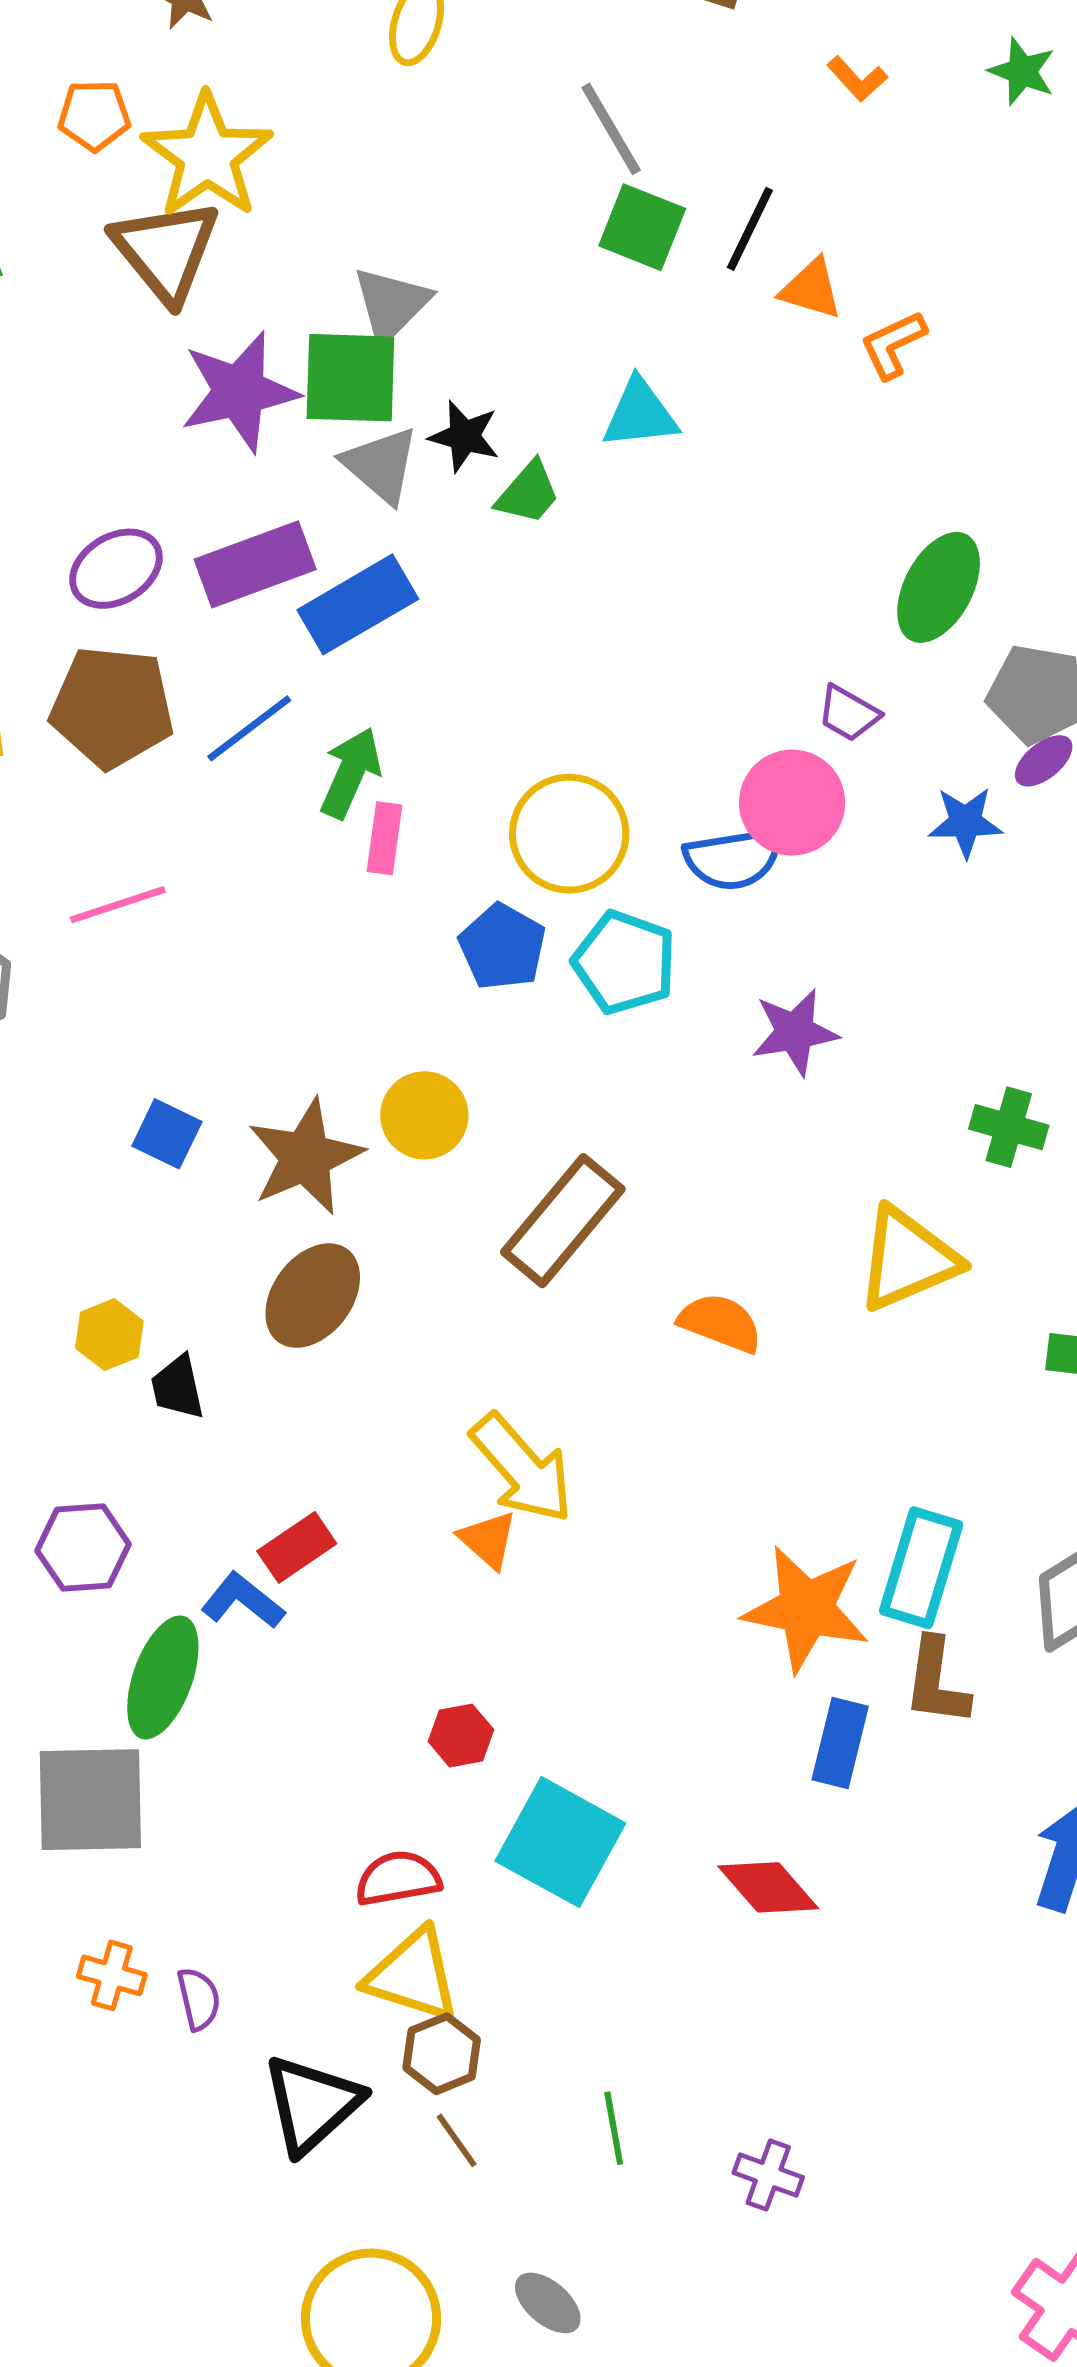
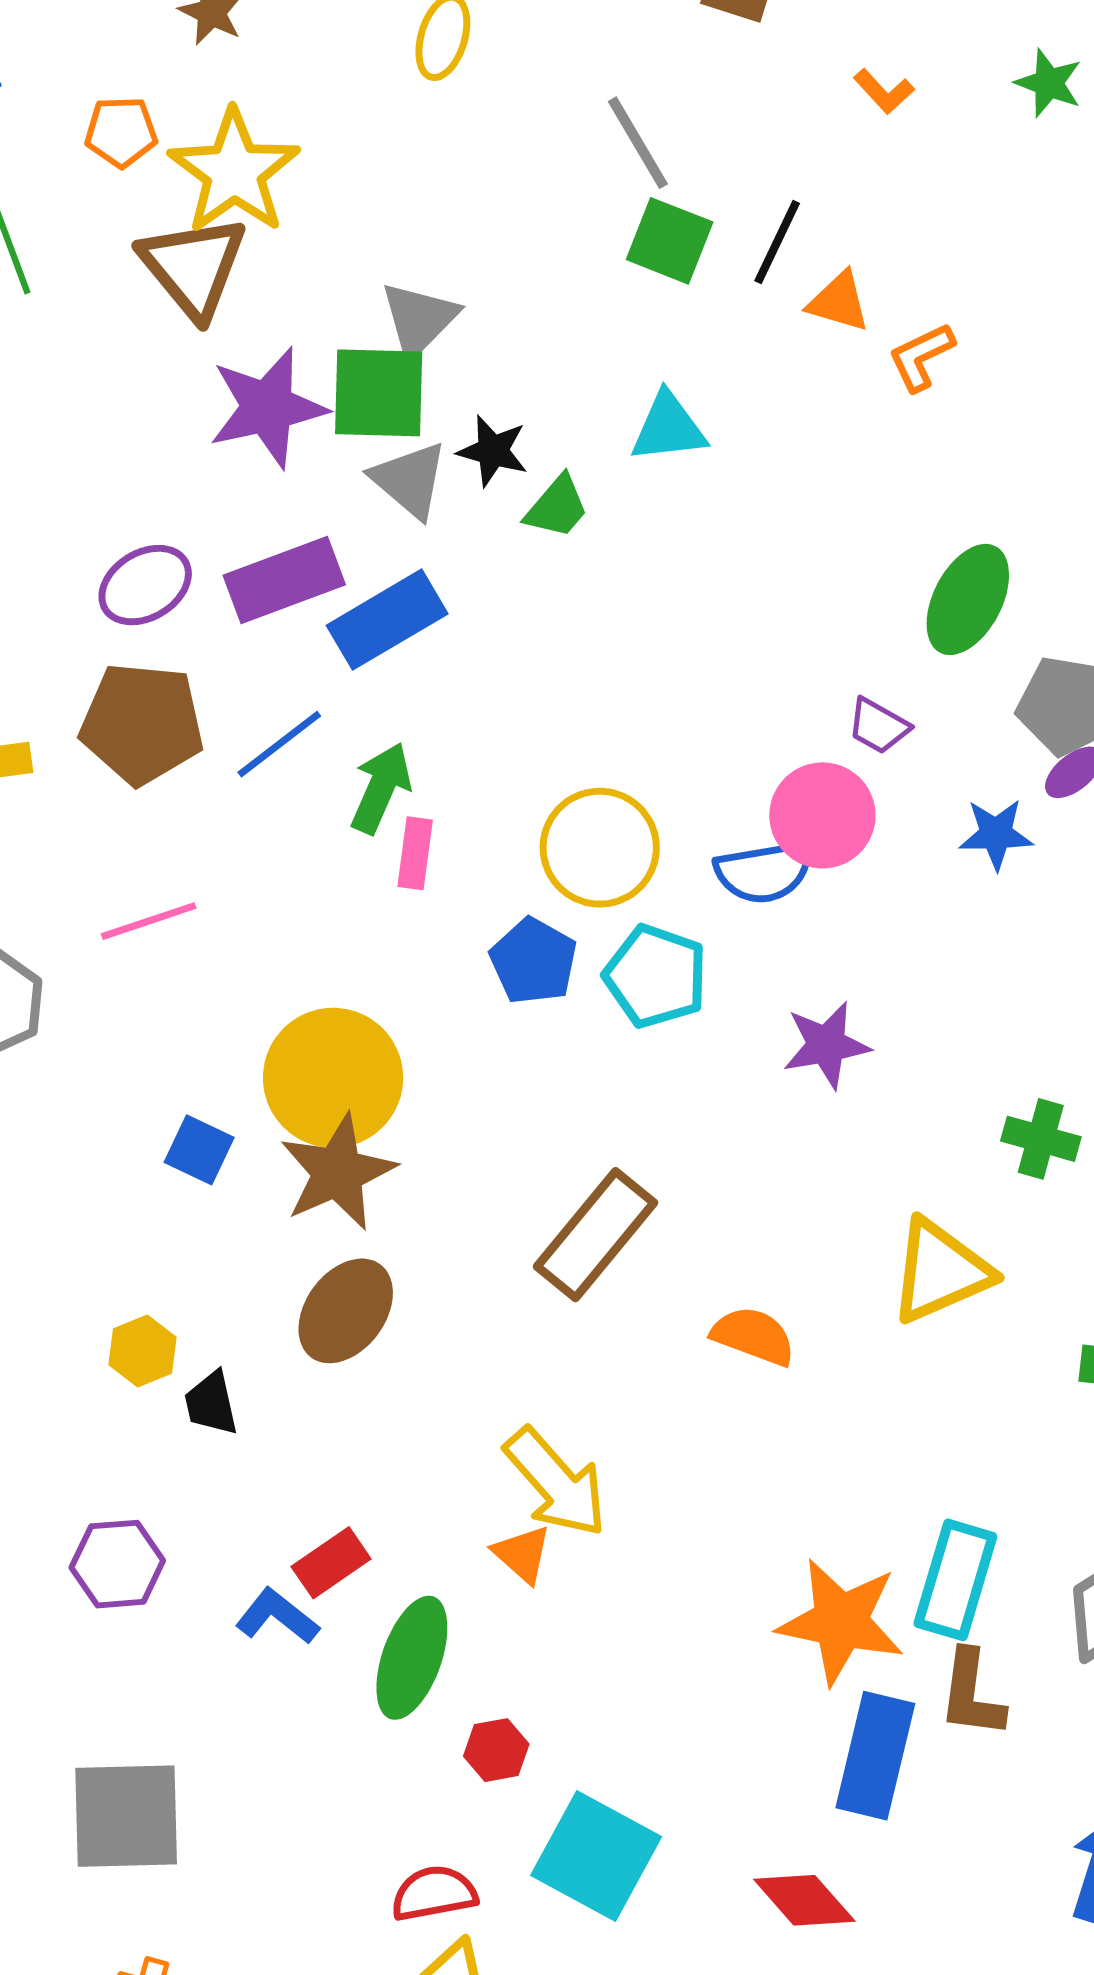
yellow circle: (424, 1115) -> (333, 1078), moved, size x1.6
green ellipse: (163, 1677) -> (412, 1658), moved
blue rectangle: (840, 1743) -> (875, 1756), size x1.4

